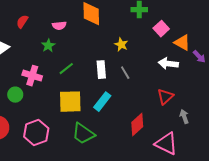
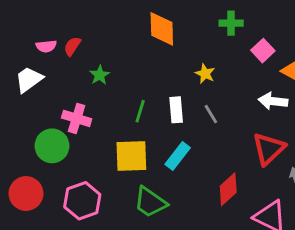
red semicircle: (22, 22) -> (72, 46), moved
pink semicircle: (59, 26) -> (46, 46), moved
green line: (66, 69) -> (140, 111), moved, turned -35
green circle: (15, 95) -> (52, 146), size x1.5
red triangle: (165, 97) -> (269, 149), size x1.4

